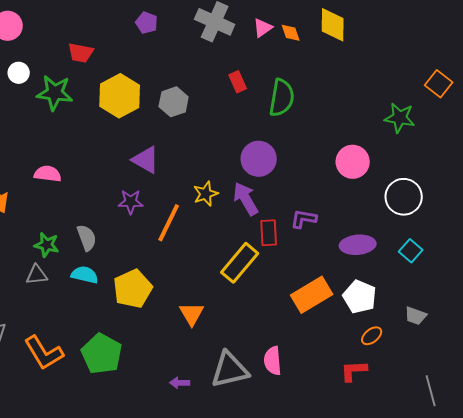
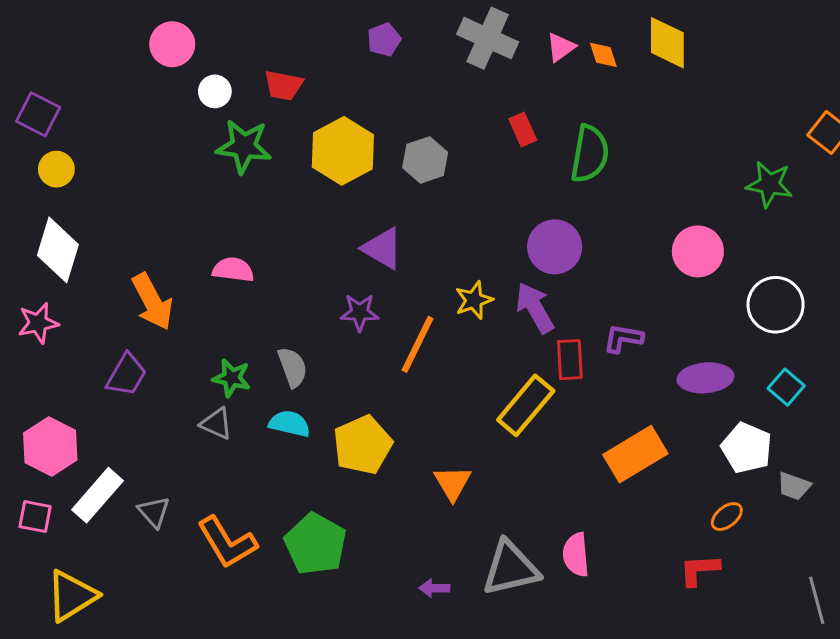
purple pentagon: (147, 23) -> (384, 40), turned 30
white circle: (19, 73) -> (215, 91), moved
gray triangle: (37, 275) -> (216, 424), turned 30
white pentagon: (360, 297) -> (747, 448), moved

